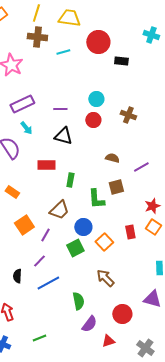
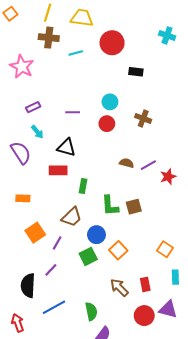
black rectangle: (121, 61) -> (136, 72), moved
purple rectangle: (22, 104) -> (33, 107), size x0.6
black triangle: (63, 136) -> (66, 148), moved
purple line: (141, 167) -> (148, 165), moved
brown square: (116, 187) -> (134, 207), moved
orange rectangle: (12, 192) -> (23, 198), turned -32
red star: (152, 206) -> (168, 177), moved
orange square: (153, 227) -> (165, 249), moved
red rectangle: (130, 232) -> (145, 284), moved
black semicircle: (17, 276) -> (28, 285), size x1.6
blue line: (48, 283) -> (54, 307), moved
red circle: (122, 314) -> (144, 316), moved

